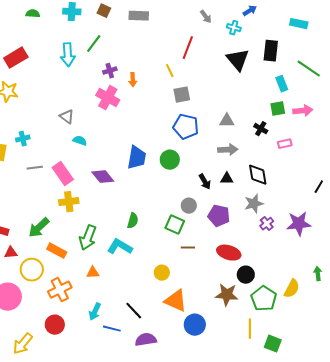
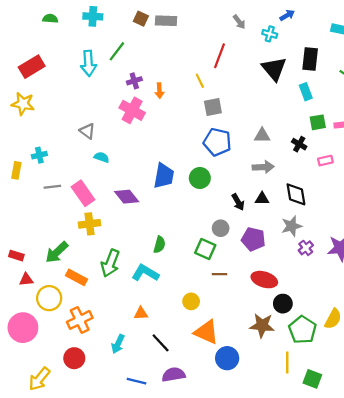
brown square: (104, 11) -> (141, 19), moved
cyan rectangle: (282, 84) -> (306, 92), moved
orange triangle: (93, 273) -> (141, 313), moved
blue line: (112, 329) -> (136, 381), moved

